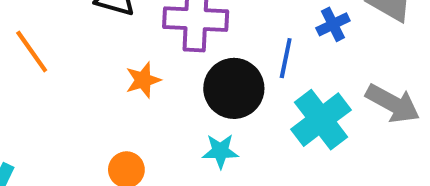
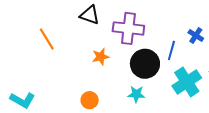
blue cross: (333, 24) -> (196, 35), turned -35

